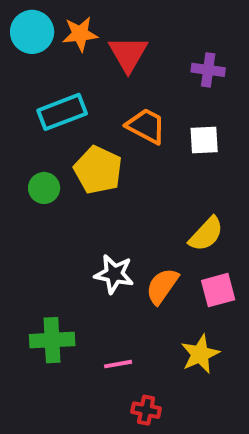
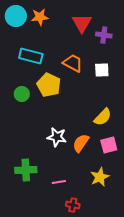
red triangle: (128, 54) -> (82, 23), moved
cyan rectangle: (62, 112) -> (31, 56), turned 35

